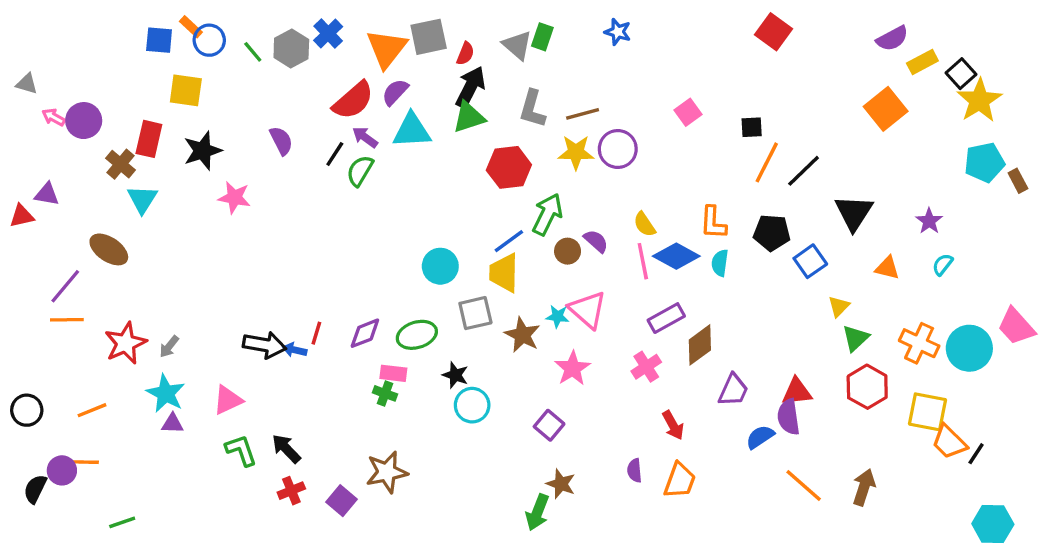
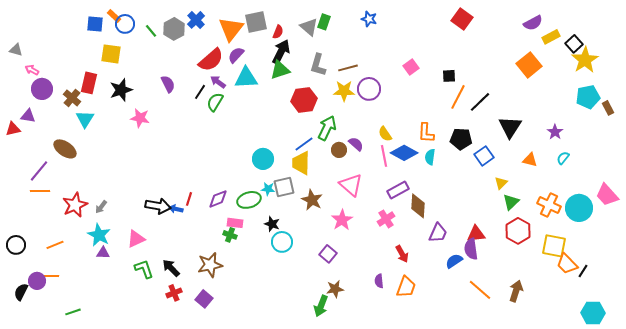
purple circle: (84, 121) -> (42, 89), moved
cyan star: (557, 316) -> (268, 189), moved
brown diamond: (700, 345) -> (418, 206), turned -50
brown star: (387, 472) -> (210, 265), moved
brown star: (561, 484) -> (335, 289), turned -30

